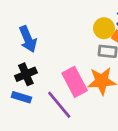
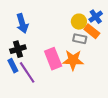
blue rectangle: (21, 97) -> (13, 66), turned 40
purple line: (59, 105) -> (27, 72), moved

